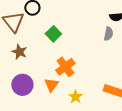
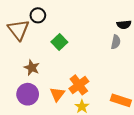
brown star: (19, 52) -> (32, 68), moved
orange cross: (65, 67) -> (79, 85), moved

